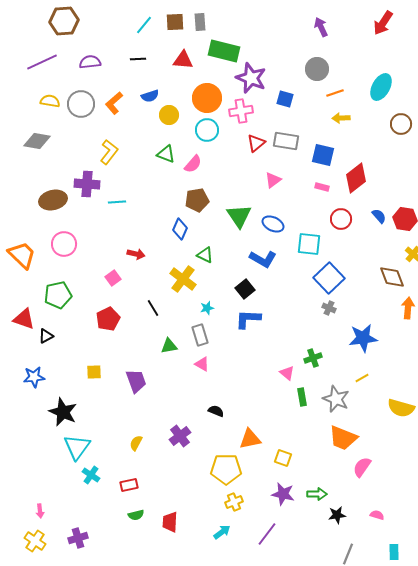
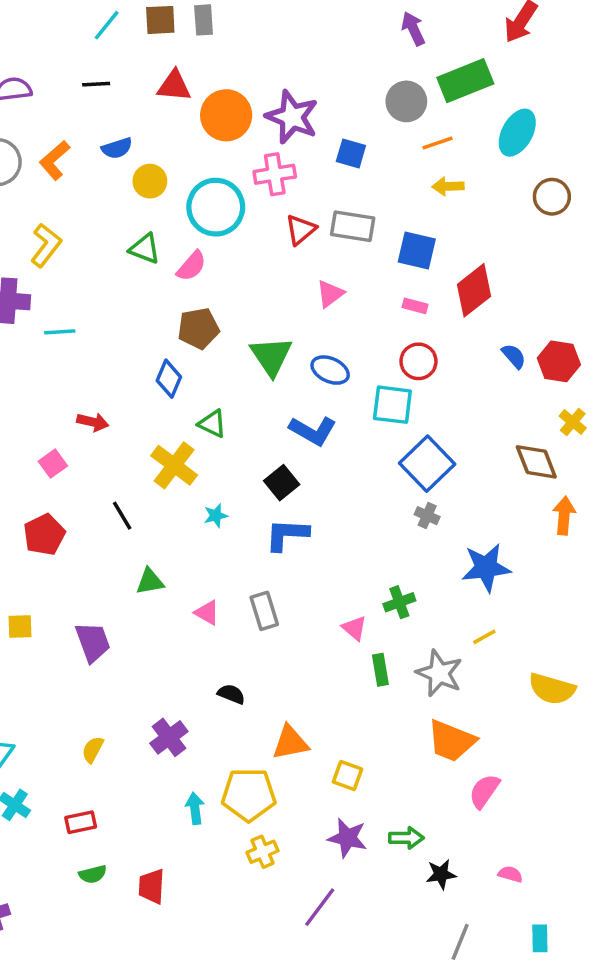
green rectangle: (224, 51) -> (465, 81), moved, turned -36
orange circle: (207, 98) -> (226, 115), moved
cyan circle: (207, 130) -> (216, 207), size x1.4
red circle: (341, 219) -> (418, 361), moved
gray rectangle: (200, 335) -> (264, 611), moved
cyan arrow: (222, 532) -> (195, 808), moved, turned -60

